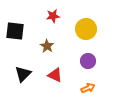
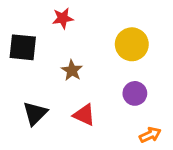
red star: (53, 16) -> (63, 18), moved
orange arrow: (88, 88) -> (150, 135), moved

